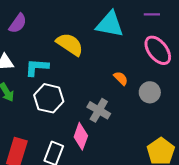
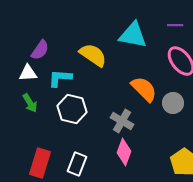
purple semicircle: (18, 23) -> (40, 50), moved
orange semicircle: (121, 78) -> (144, 89), size x1.8
pink diamond: (81, 136) -> (124, 152), moved

